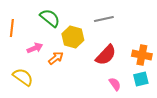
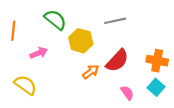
orange arrow: (56, 58) -> (91, 72), moved
cyan square: (141, 79) -> (156, 87), turned -35

